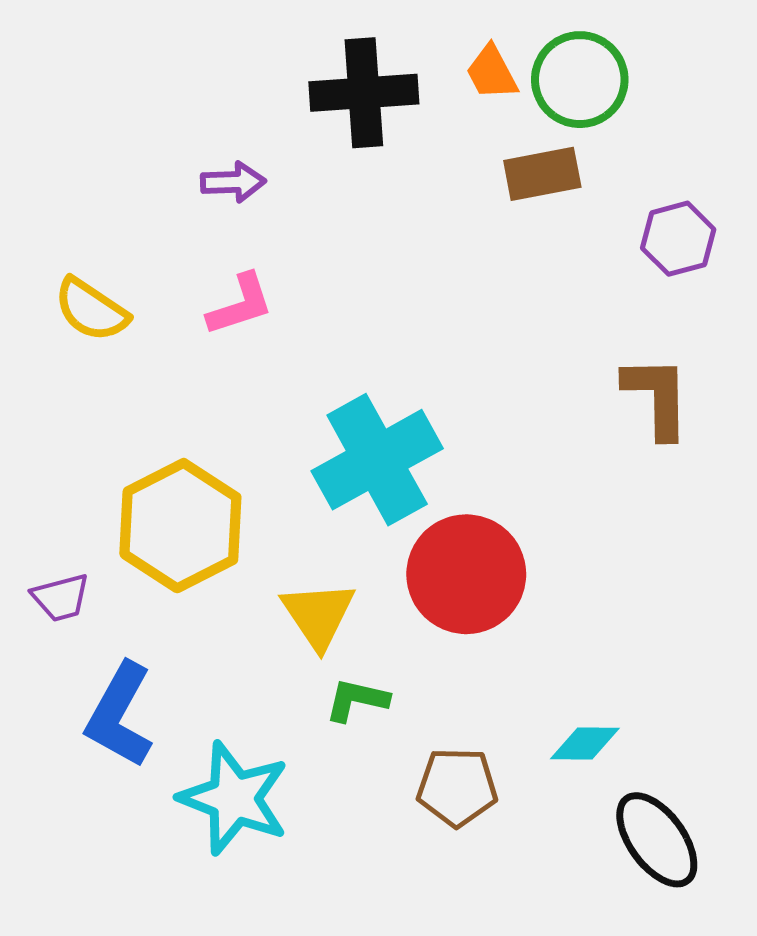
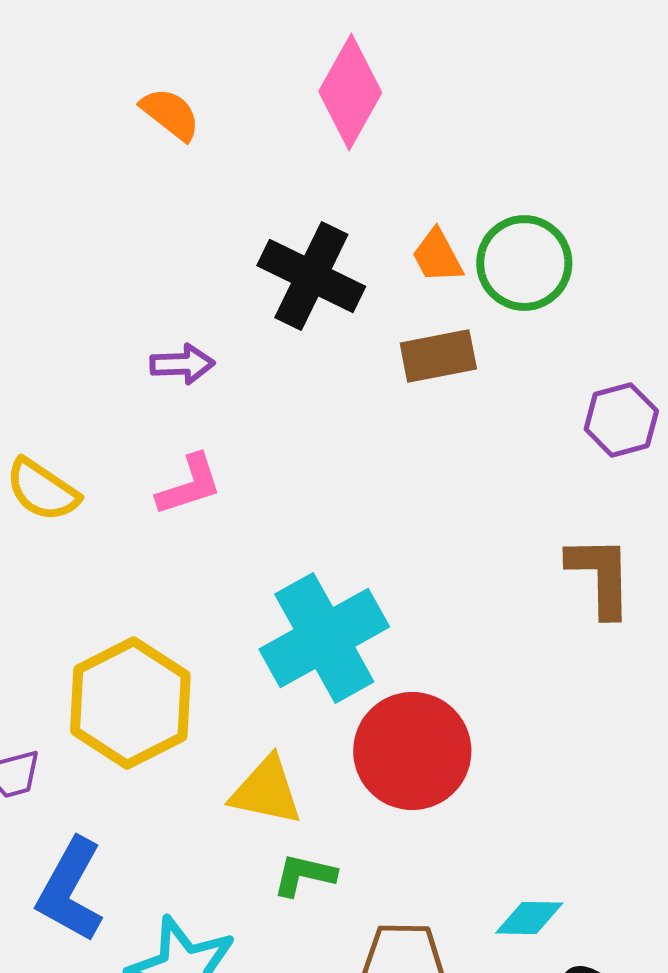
black cross: (364, 93) -> (311, 276), turned 30
brown rectangle: (542, 174) -> (438, 356), moved
yellow triangle: (318, 615) -> (266, 791), turned -44

